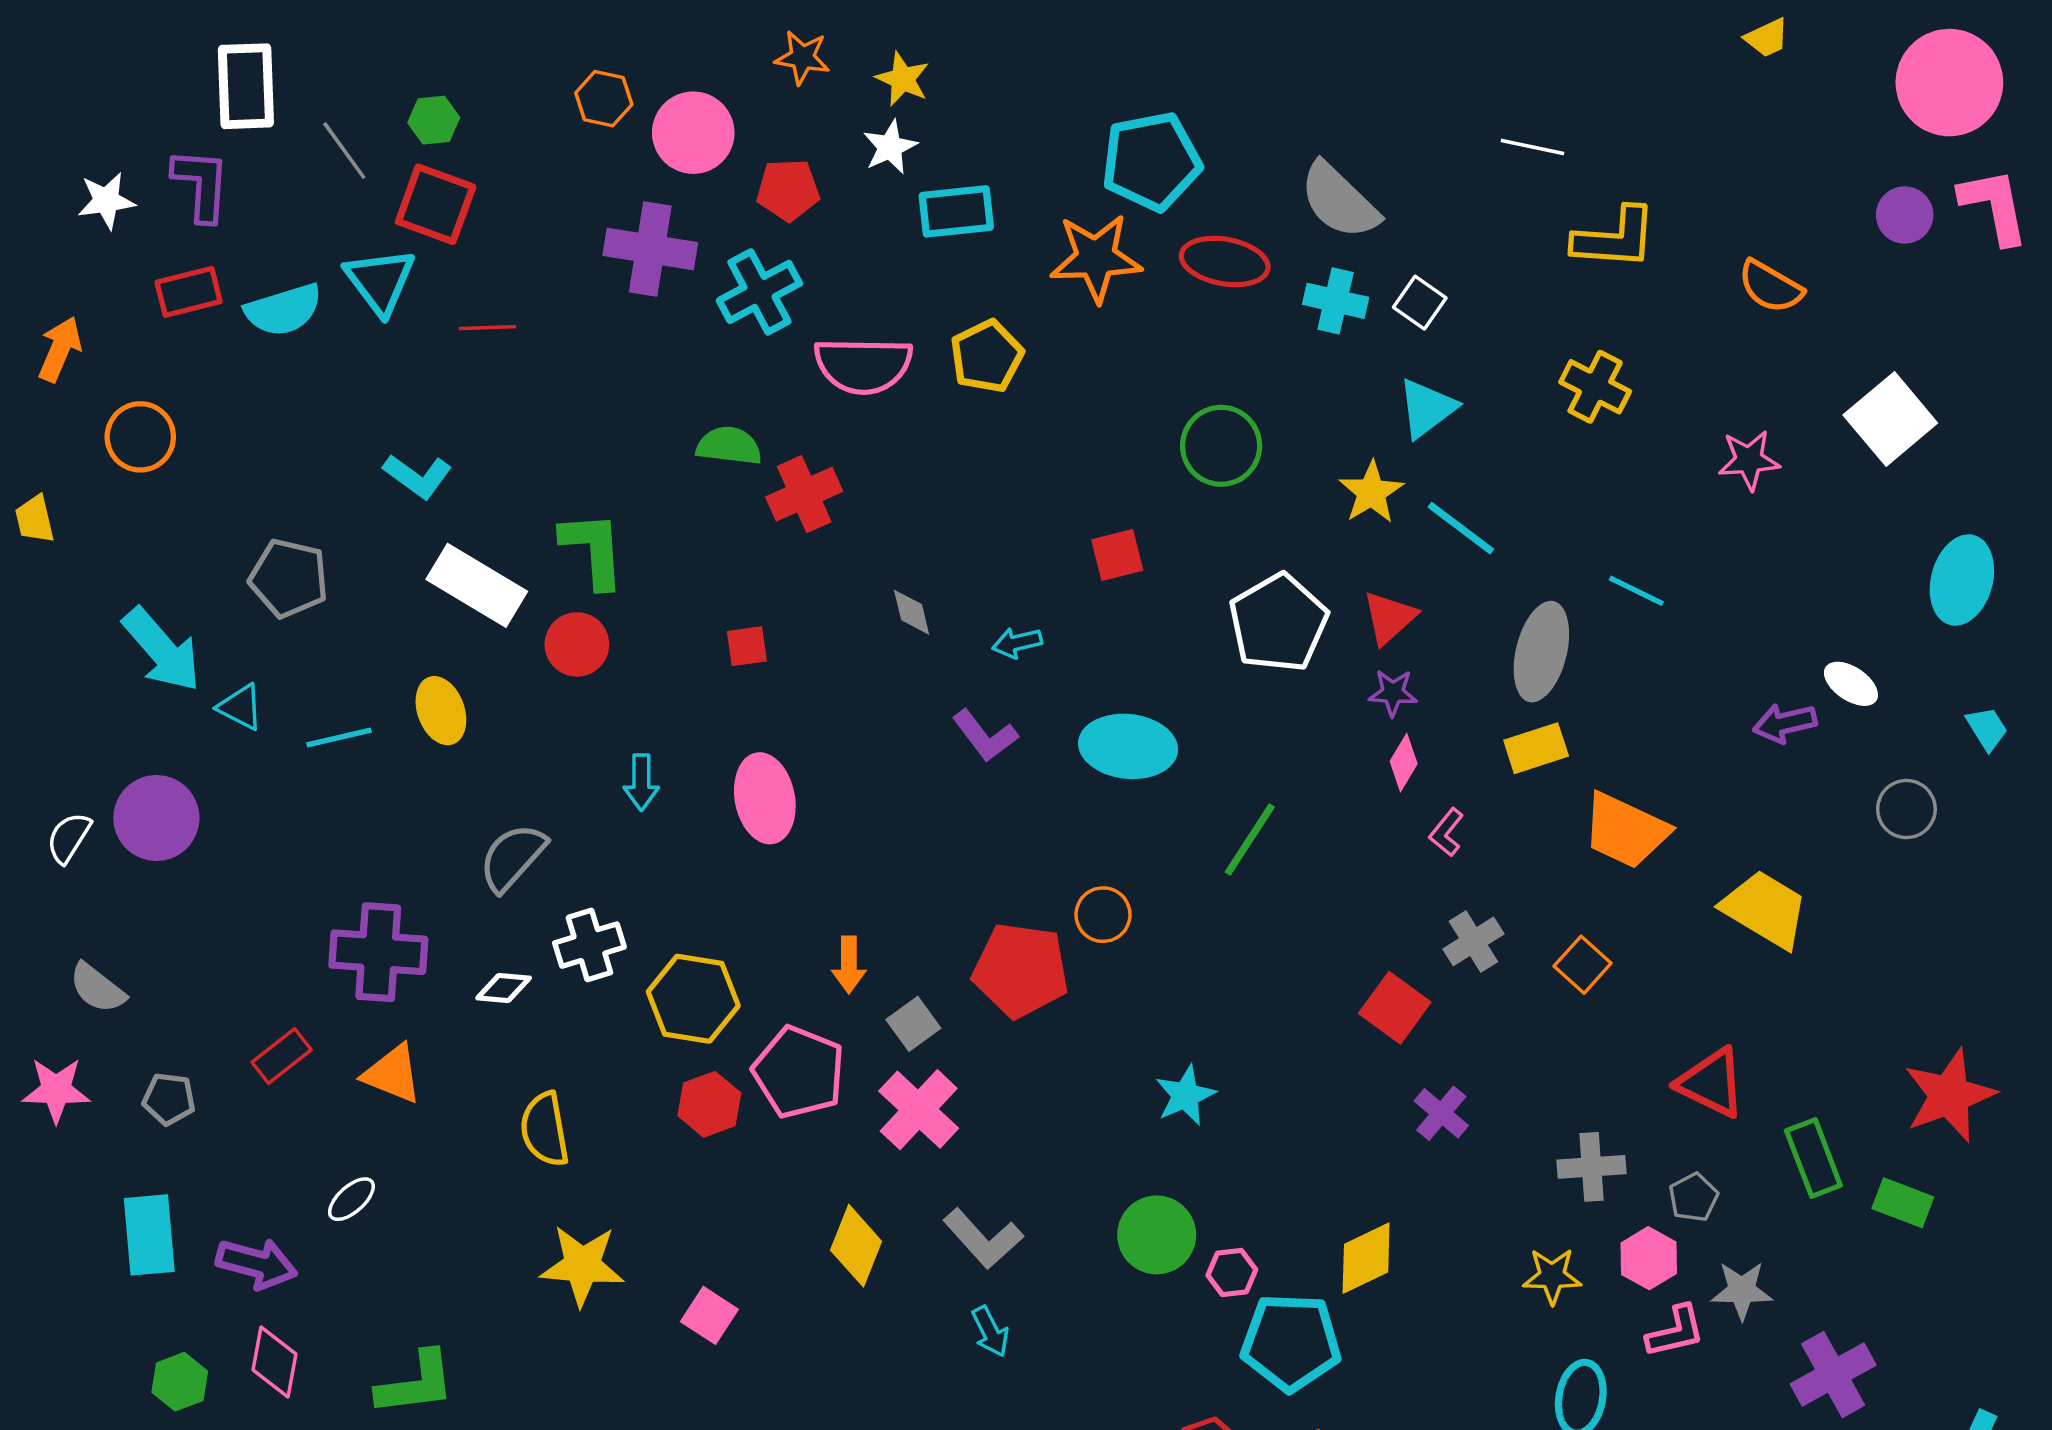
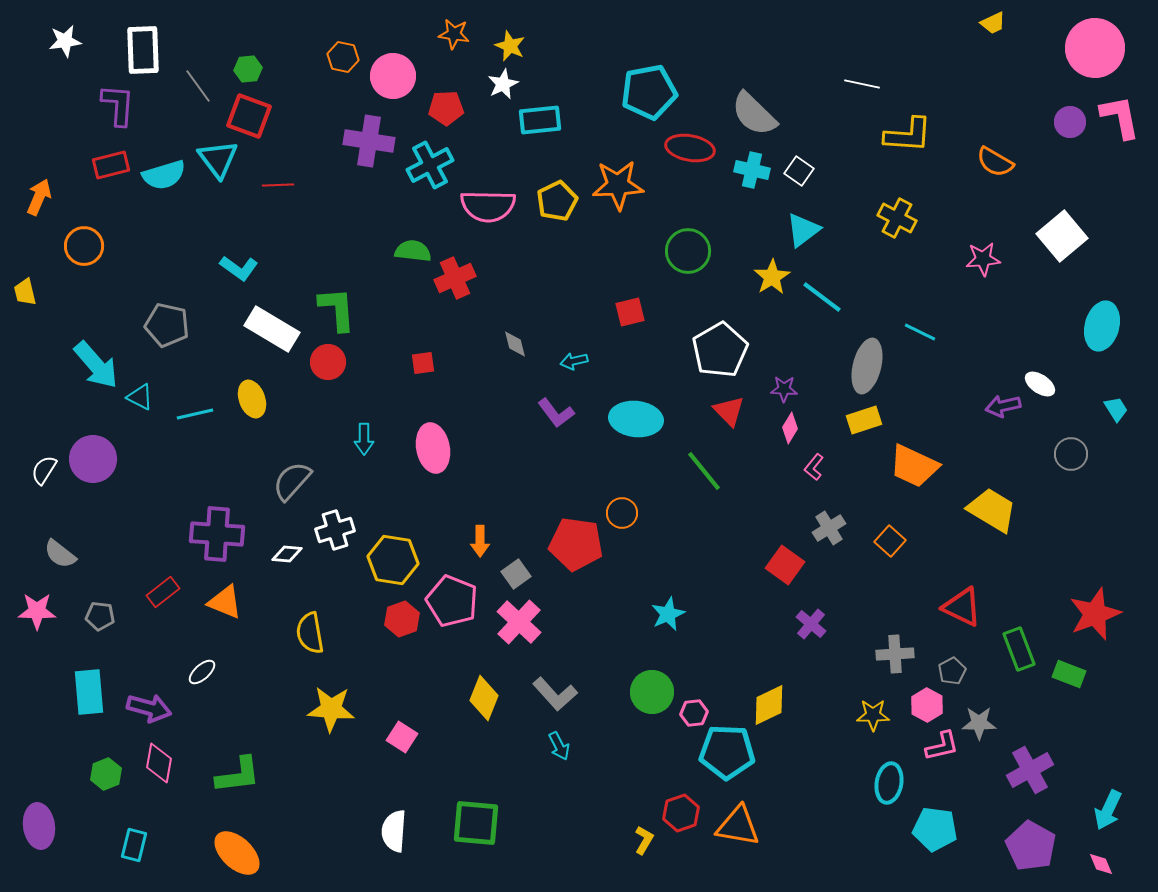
white star: (106, 201) -> (65, 41), moved
orange star: (1096, 258) -> (618, 185), moved
red triangle: (1389, 618) -> (729, 411), moved, turned -32
green line: (1250, 839) -> (704, 471), turned -72

